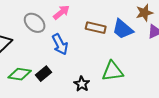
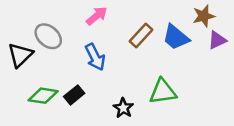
gray ellipse: (35, 23) -> (48, 36), moved
brown rectangle: (96, 28) -> (141, 35), turned -60

